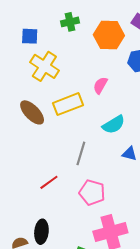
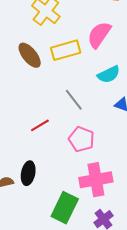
pink semicircle: (100, 85) -> (99, 35), size x1.6
gray line: (81, 153) -> (74, 100), turned -60

